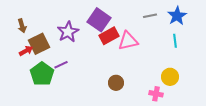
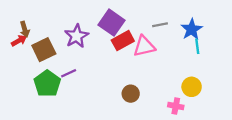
gray line: (150, 16) -> (160, 25), moved
blue star: (177, 16) -> (192, 29), moved
red arrow: (26, 51) -> (19, 41), moved

